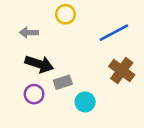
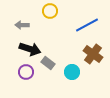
gray rectangle: (63, 82) -> (48, 63), turned 56
cyan circle: (85, 102) -> (72, 72), moved

